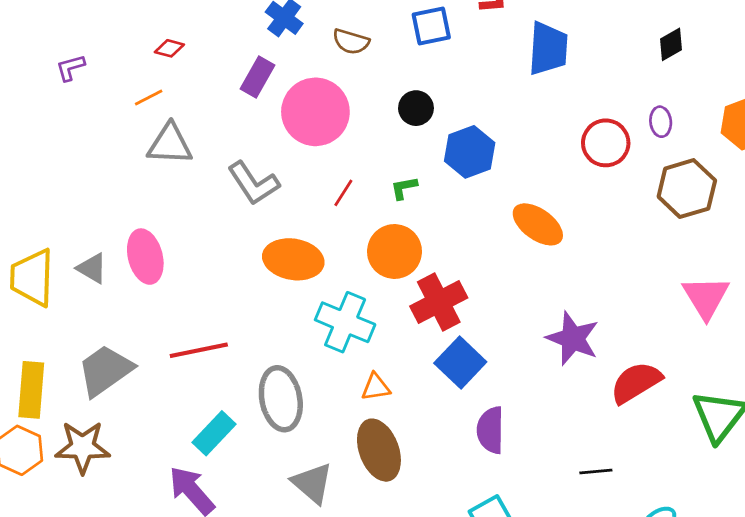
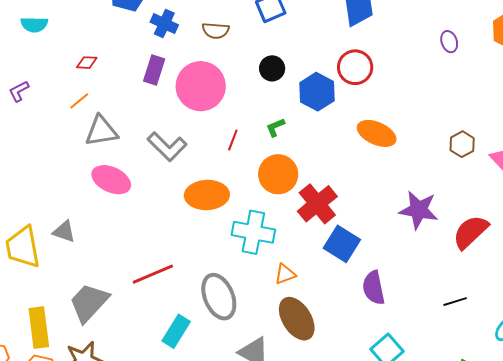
red circle: (606, 143) -> (355, 67), moved
brown hexagon: (687, 189) -> (462, 144), moved, size x0.6
pink ellipse: (145, 257) -> (111, 180), moved, turned -39

